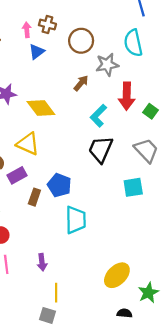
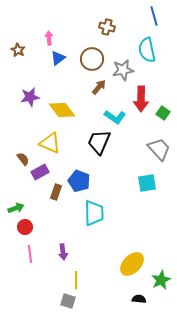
brown cross: (47, 24) -> (107, 27), moved
brown circle: (81, 41) -> (92, 59), moved
cyan L-shape: (98, 116) -> (115, 117), turned -100
black trapezoid: (101, 149) -> (99, 142), moved

